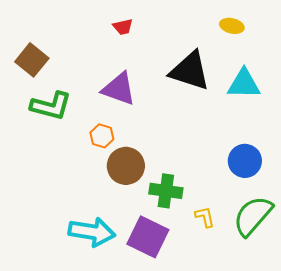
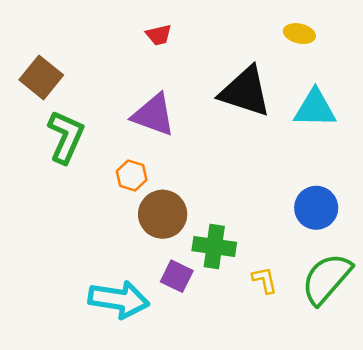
green L-shape: (51, 106) -> (66, 137), turned -81
purple square: (148, 237) -> (177, 276), moved, size x0.6

